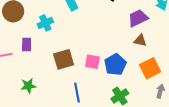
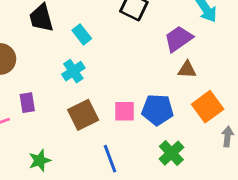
cyan cross: (45, 23) -> (73, 71), moved
blue pentagon: (115, 65) -> (157, 110), turned -30

